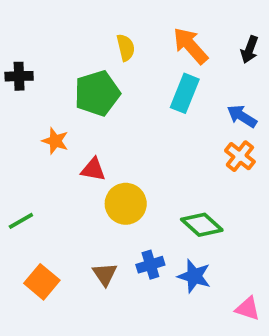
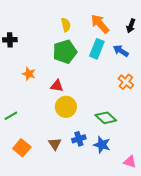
green pentagon: (97, 93) -> (65, 52), moved
blue arrow: (242, 116) -> (121, 51), moved
red triangle: (93, 169) -> (57, 86), moved

